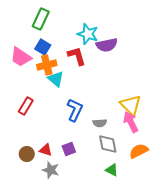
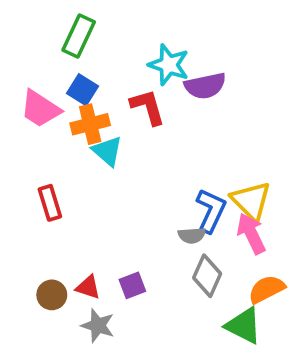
red rectangle: (26, 106) -> (50, 203), turned -48
blue L-shape: (75, 110) -> (211, 211), moved
gray diamond: (108, 144) -> (207, 276), turned 35
green triangle: (112, 170) -> (244, 326), moved, size x1.5

